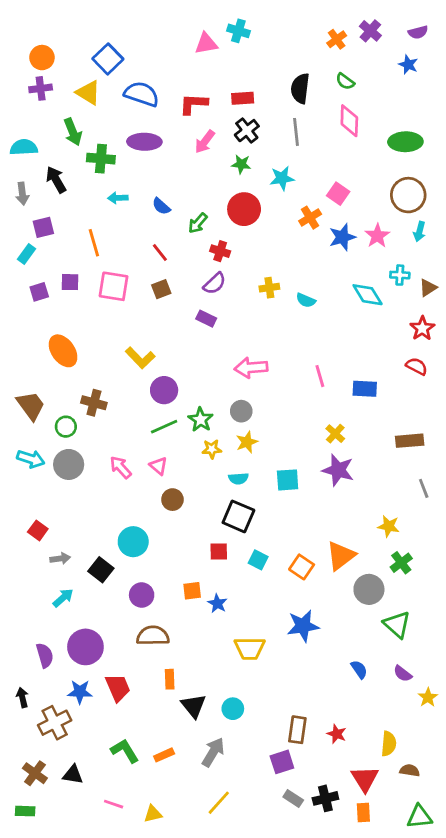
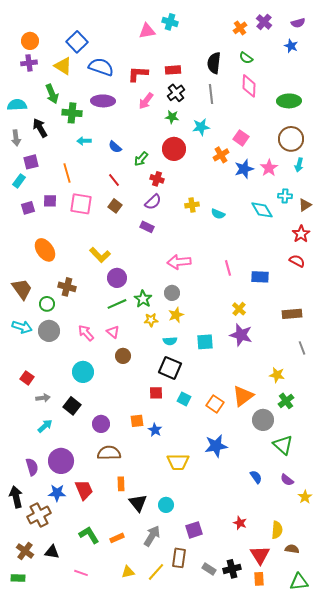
brown square: (161, 289) -> (115, 206), turned -32
cyan circle: (133, 542) -> (83, 372), moved
black arrow: (22, 697) -> (16, 497), size x1.5
brown rectangle: (297, 730) -> (179, 558), moved
purple square: (282, 762) -> (194, 530), moved
yellow triangle: (153, 814) -> (128, 572), moved

